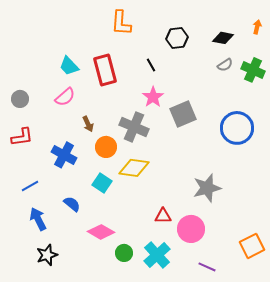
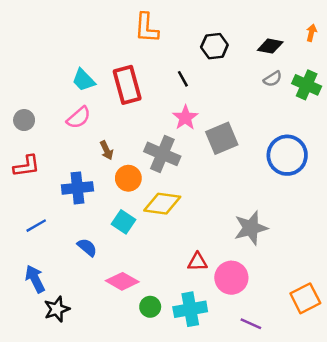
blue cross: (64, 155) -> (77, 188), turned -35
blue arrow: (38, 219) -> (35, 279), moved
cyan cross: (157, 255) -> (190, 309), turned 32

